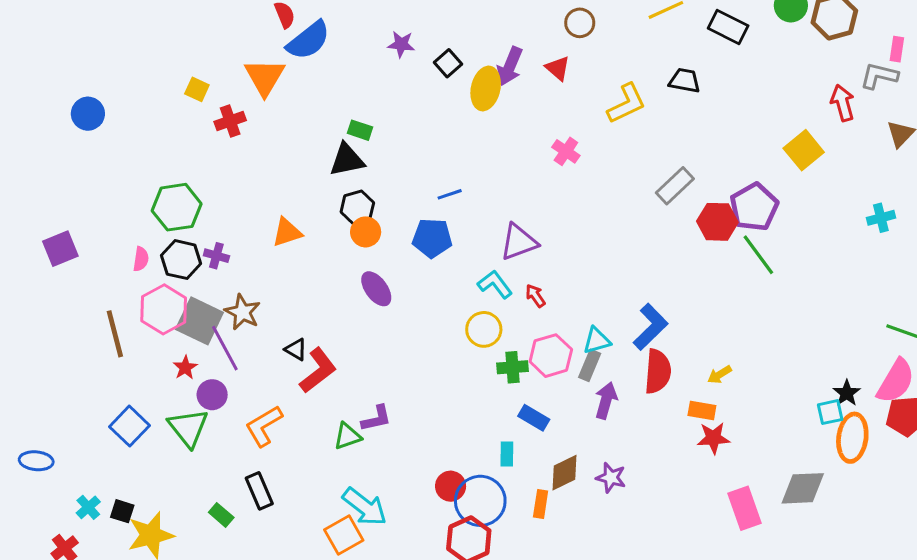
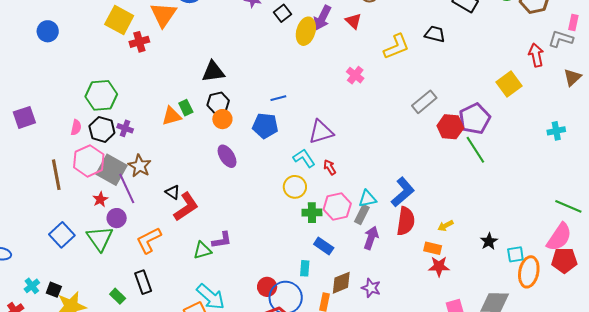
yellow square: (197, 89) -> (119, 20), size x1.8
green rectangle: (360, 130) -> (186, 108), moved, turned 42
black star: (847, 393) -> (489, 241), moved

